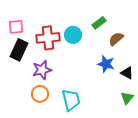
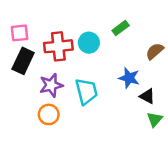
brown semicircle: (116, 39) -> (155, 51), moved
black triangle: (127, 73) -> (147, 96), moved
cyan trapezoid: (71, 100) -> (86, 91), moved

